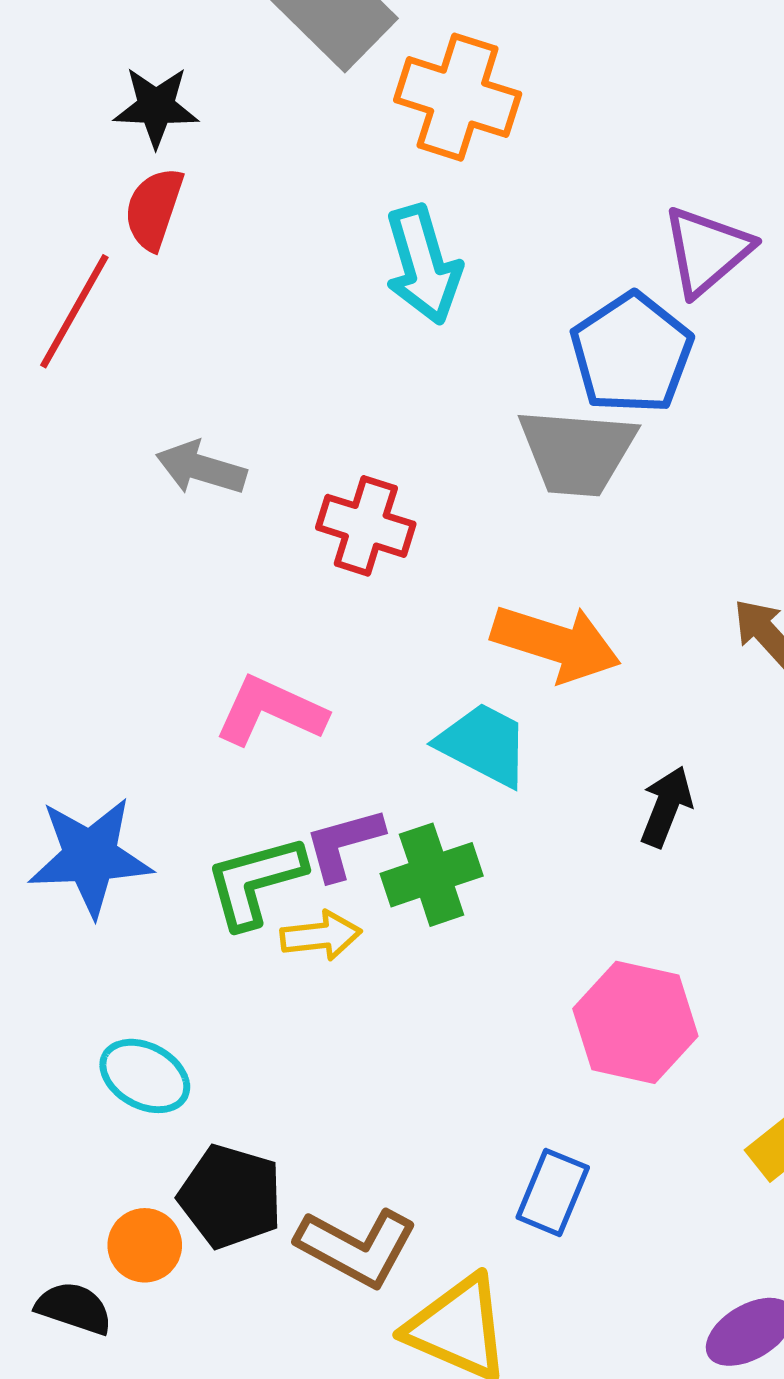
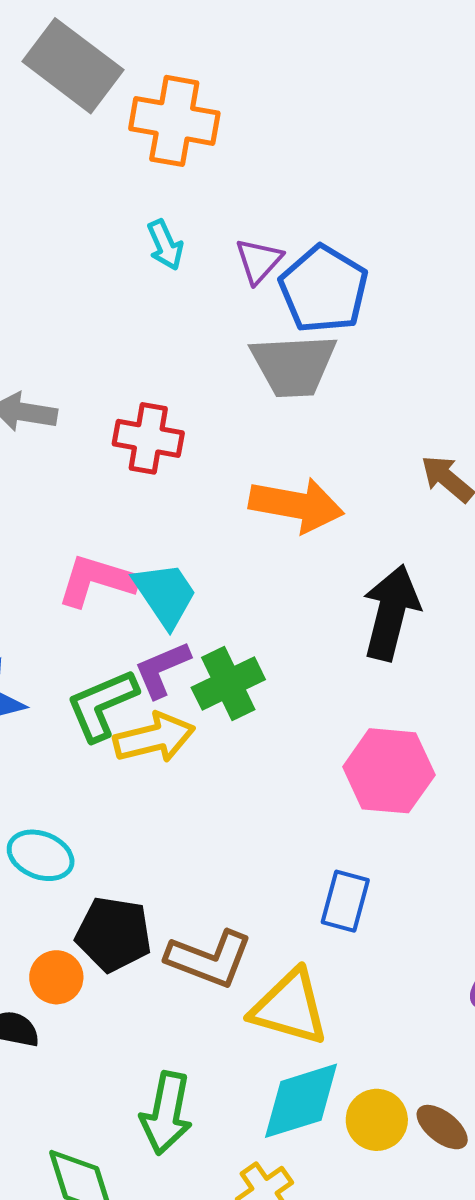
purple triangle: (707, 251) -> (259, 261), moved, size x0.7
cyan arrow: (423, 265) -> (165, 245), size x0.6
cyan trapezoid: (484, 744) -> (165, 594), moved, turned 36
black arrow: (666, 807) -> (391, 612), size x1.6
yellow arrow: (321, 936) -> (154, 738), size x1.4

